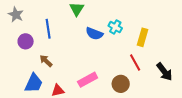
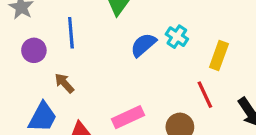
blue semicircle: (94, 34) -> (143, 45), turned 114

